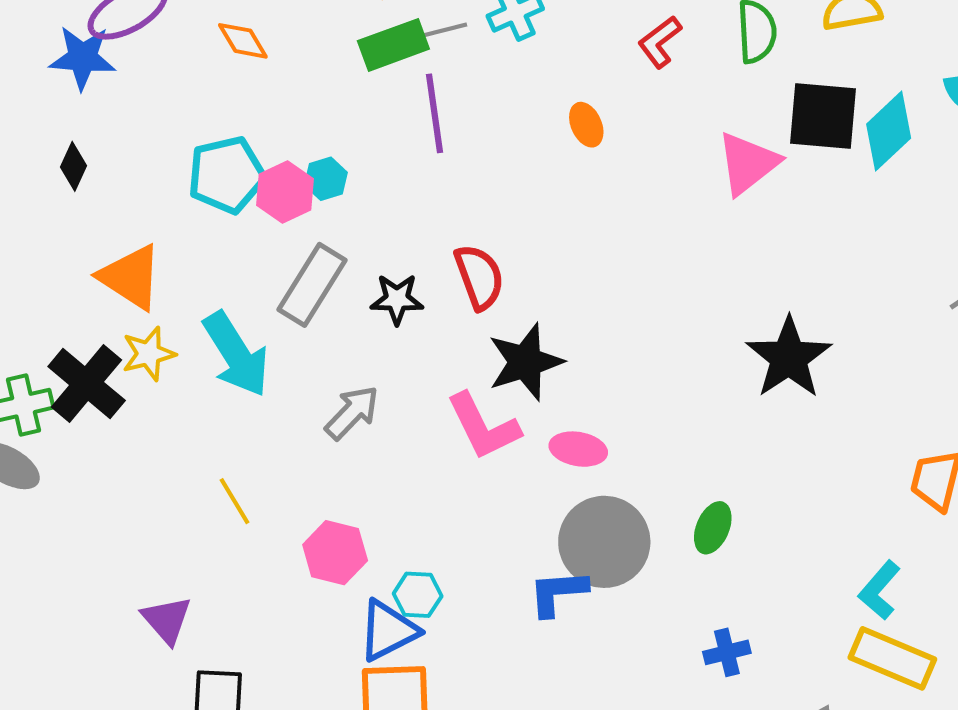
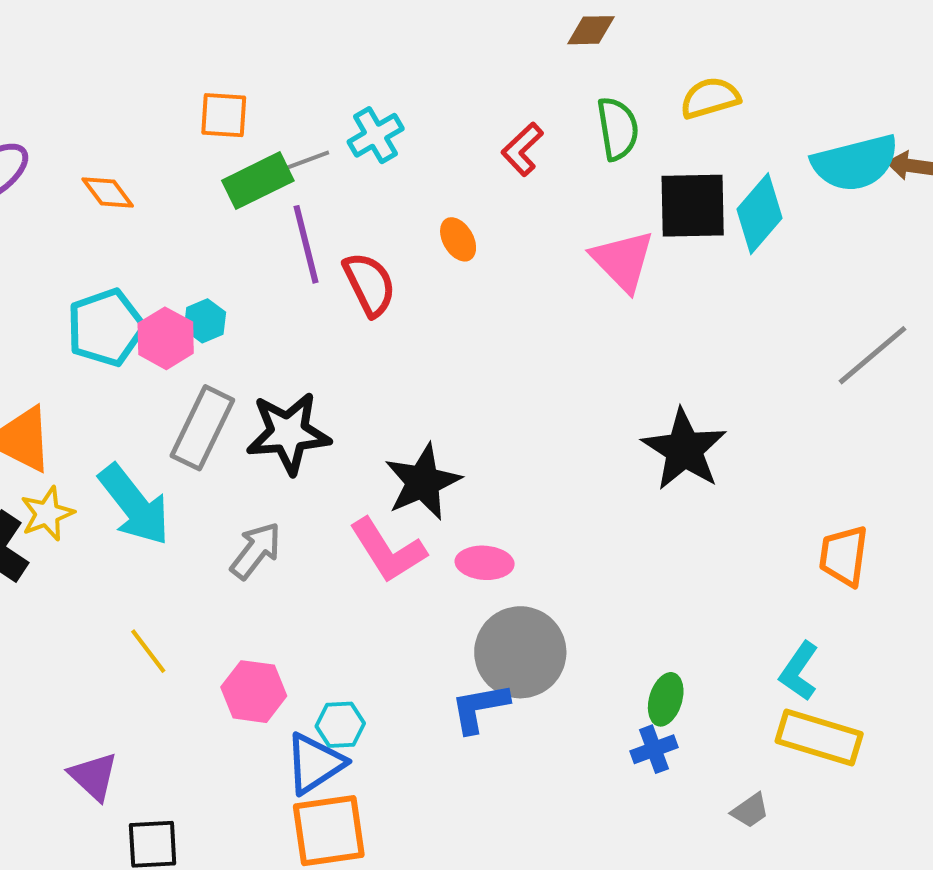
pink triangle: (748, 163) -> (623, 261), turned -30
red semicircle: (479, 277) -> (369, 284), moved
black star: (397, 299) -> (288, 433), size x1.6
green ellipse: (713, 528) -> (666, 699), moved

